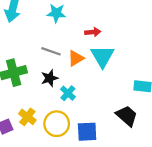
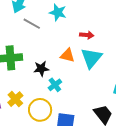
gray line: (51, 51) -> (32, 24), moved
orange triangle: (76, 58) -> (67, 55), turned 35

